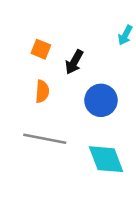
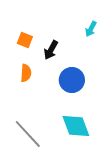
gray line: (45, 139) -> (28, 134), moved, turned 36

